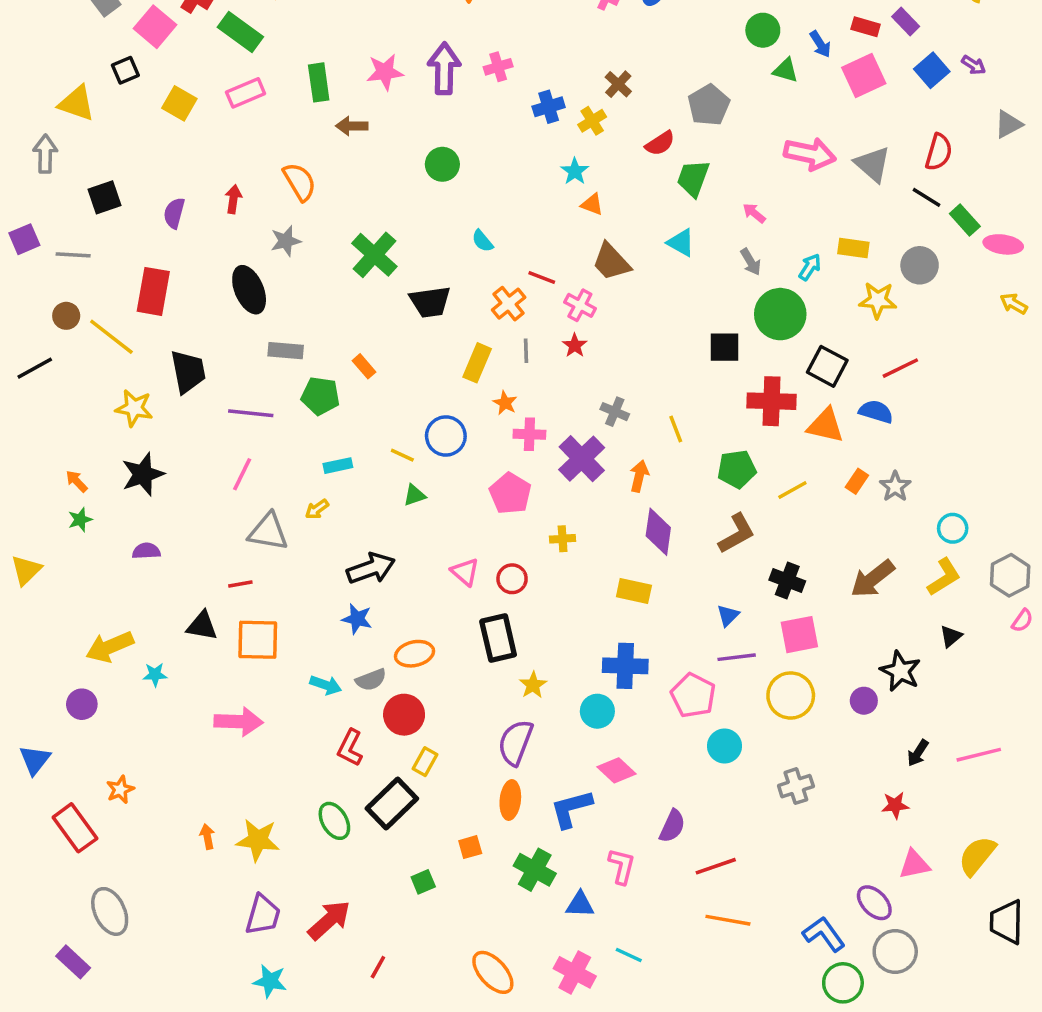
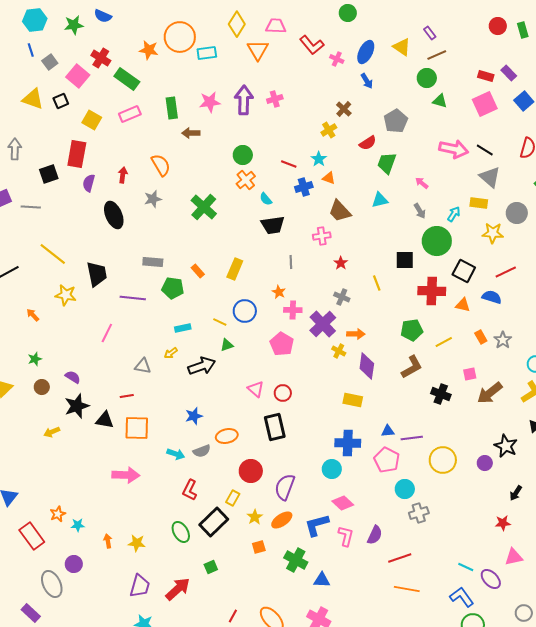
blue arrow: (820, 44) -> (367, 81), moved
yellow triangle: (77, 103) -> (33, 99), moved
blue cross: (549, 107) -> (304, 187), moved
gray triangle: (873, 164) -> (490, 177), moved
black line: (927, 197) -> (485, 150), moved
cyan triangle: (681, 243) -> (380, 200), turned -42
red line: (542, 278) -> (289, 164), moved
black ellipse: (249, 290) -> (114, 215), moved
red rectangle: (153, 291) -> (77, 154), moved
black trapezoid: (430, 302) -> (273, 225), moved
orange cross: (509, 304) -> (246, 180), moved
pink cross: (580, 305) -> (322, 236), turned -36
brown circle: (66, 316) -> (42, 387), moved
red star: (575, 345) -> (341, 263), moved
yellow rectangle: (477, 363) -> (235, 269), moved
orange triangle: (826, 426) -> (463, 305), size x0.7
yellow line: (676, 429) -> (377, 283), moved
black star: (143, 474) -> (77, 406), moved
pink line: (242, 474) -> (107, 333), moved
orange arrow: (639, 476) -> (356, 334), turned 78
orange arrow: (77, 481) -> (33, 315), moved
orange rectangle: (857, 481) -> (481, 337), turned -64
gray triangle: (268, 532) -> (143, 366), size x0.7
yellow cross: (563, 539) -> (339, 351), moved, turned 32
purple semicircle: (146, 551) -> (73, 377), turned 35
black arrow: (371, 568) -> (202, 366), moved
blue triangle: (728, 615) -> (388, 431), moved, turned 40
blue star: (357, 619) -> (194, 416), turned -30
pink square: (799, 635) -> (470, 374), moved, size x0.6
yellow arrow: (110, 647) -> (52, 432), size x0.6
cyan star: (155, 675) -> (78, 525), moved
yellow star: (533, 685) -> (255, 517), moved
purple circle: (82, 704) -> (74, 564), moved
red circle: (404, 715) -> (251, 471), moved
gray cross: (796, 786) -> (419, 513), moved
orange ellipse: (510, 800) -> (282, 520), turned 50
yellow star: (258, 840) -> (137, 543), size x0.7
pink L-shape: (622, 866) -> (346, 536), moved
green square: (423, 882) -> (211, 567), moved
gray circle: (895, 952) -> (524, 613), moved, size x0.7
cyan line: (629, 955) -> (466, 567), moved
red line: (378, 967) -> (233, 616), moved

